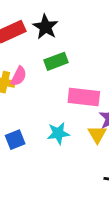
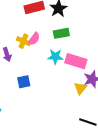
cyan star: (58, 133) -> (55, 57), moved

